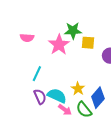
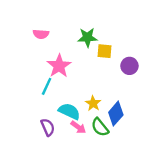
pink semicircle: (27, 38) -> (41, 34), moved
pink star: (59, 45) -> (59, 66), moved
purple semicircle: (40, 97) -> (48, 127), moved

